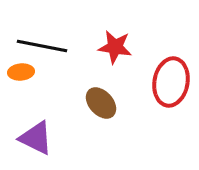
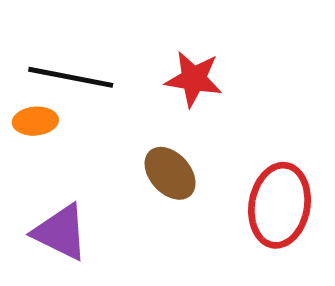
red ellipse: (171, 82) -> (279, 205), moved

